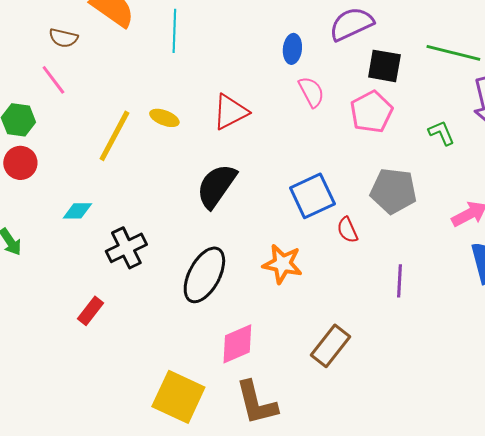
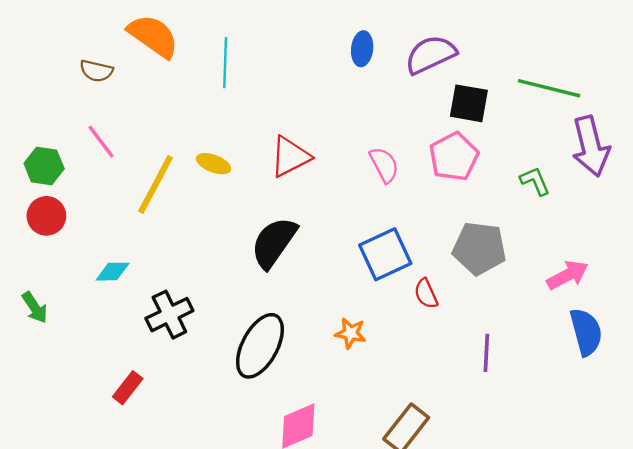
blue ellipse: (292, 49) -> (362, 49), moved
pink line: (53, 80) -> (101, 142), moved
pink semicircle: (311, 92) -> (384, 165), moved
orange star: (282, 264) -> (351, 333), size x0.7

